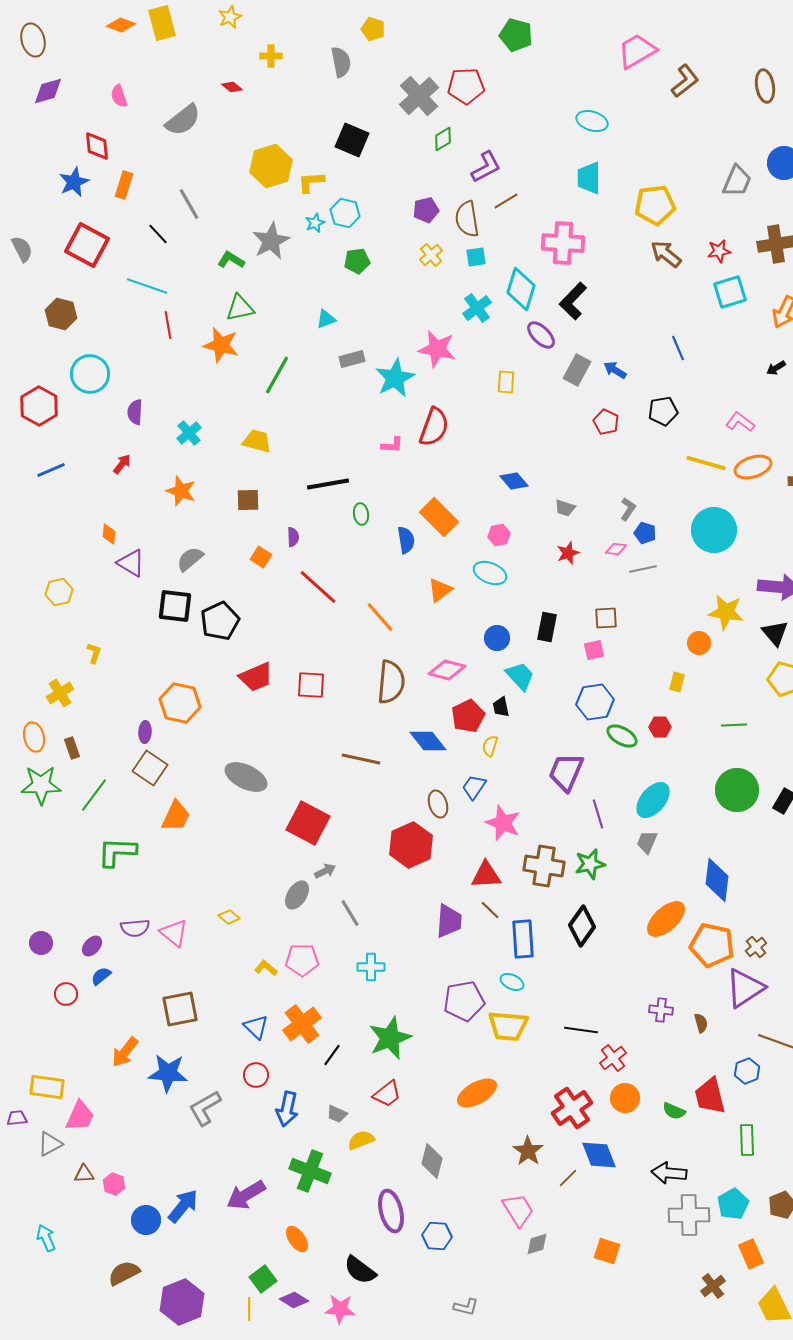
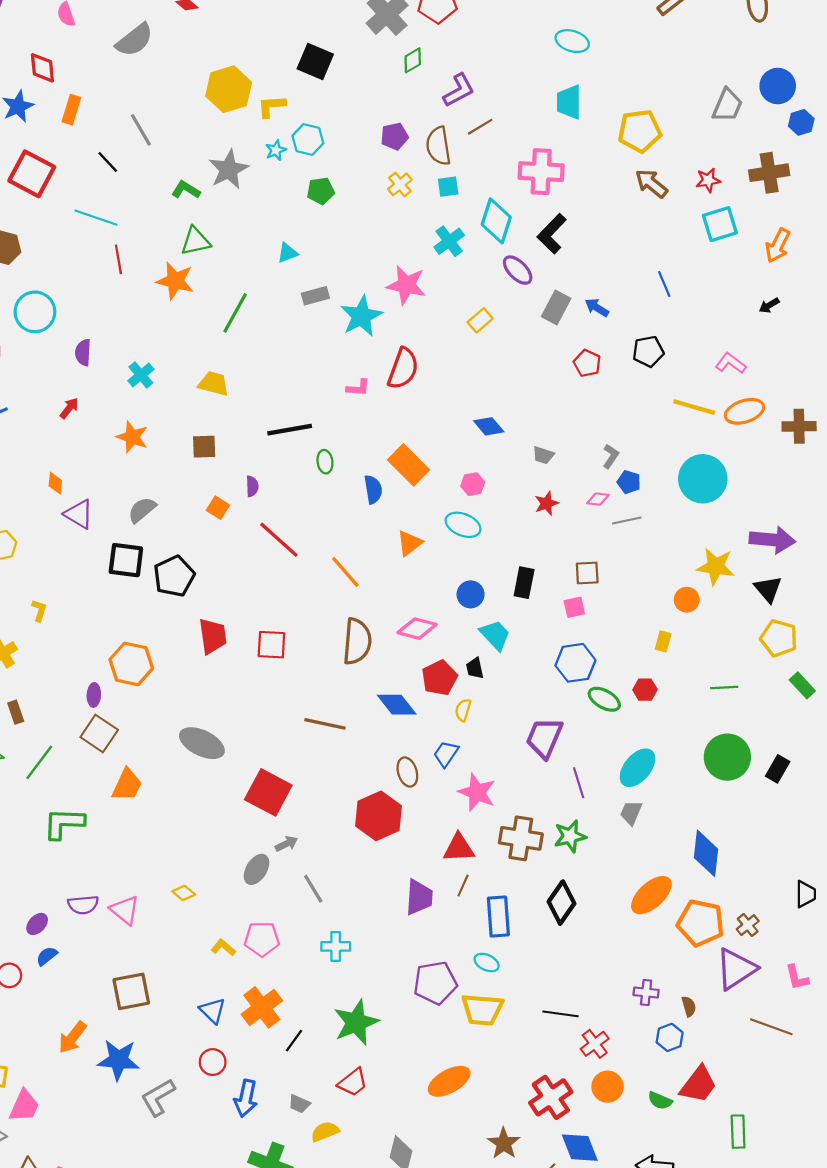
yellow rectangle: (506, 382) -> (480, 320), turned 45
red trapezoid: (256, 677) -> (213, 636), turned -75
brown line: (490, 910) -> (463, 885), turned 70
blue hexagon: (747, 1071) -> (670, 1037), moved
red trapezoid: (710, 1096) -> (698, 1085), turned -129

